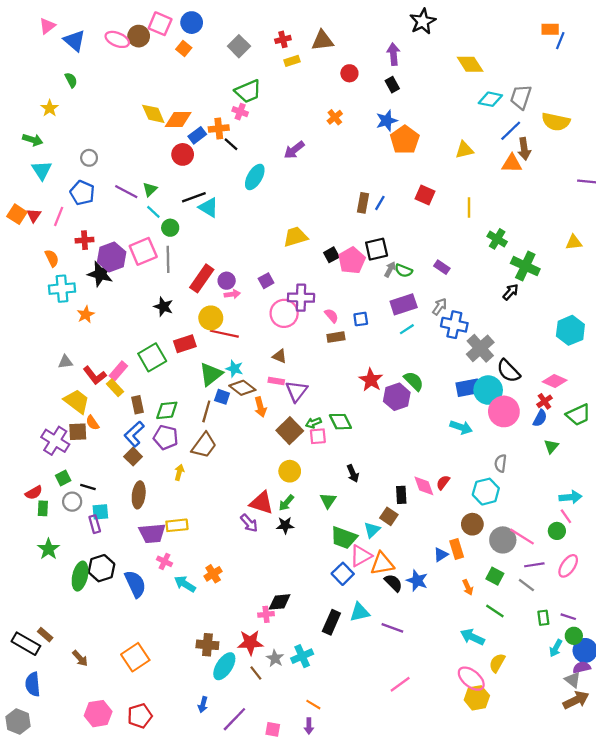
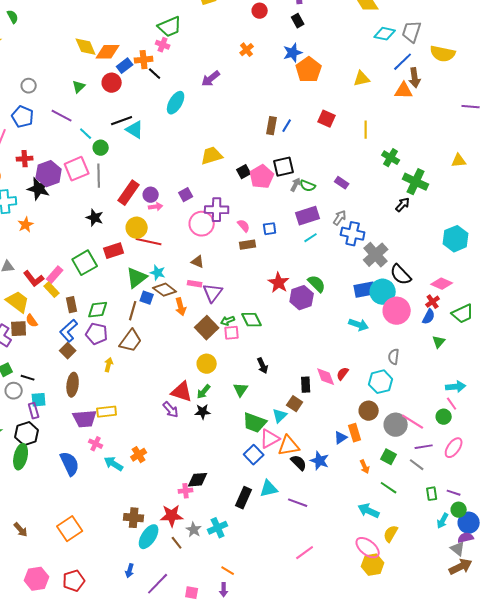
green triangle: (150, 189) -> (79, 87), moved
black hexagon: (101, 568) -> (27, 434), moved

